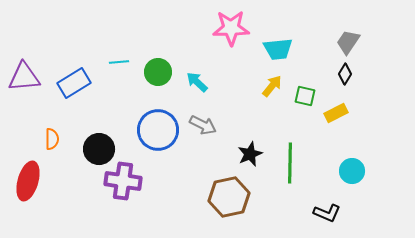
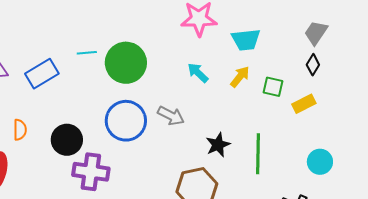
green circle: (158, 72) -> (126, 63), size x1.5
cyan arrow: (197, 82) -> (198, 73), moved

